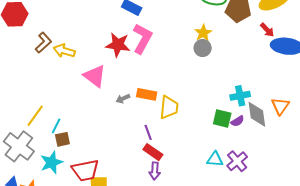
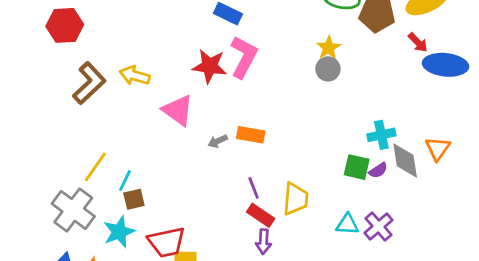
brown L-shape: (43, 43) -> (89, 83), moved, size x1.4
yellow trapezoid: (169, 107) -> (295, 199), moved

